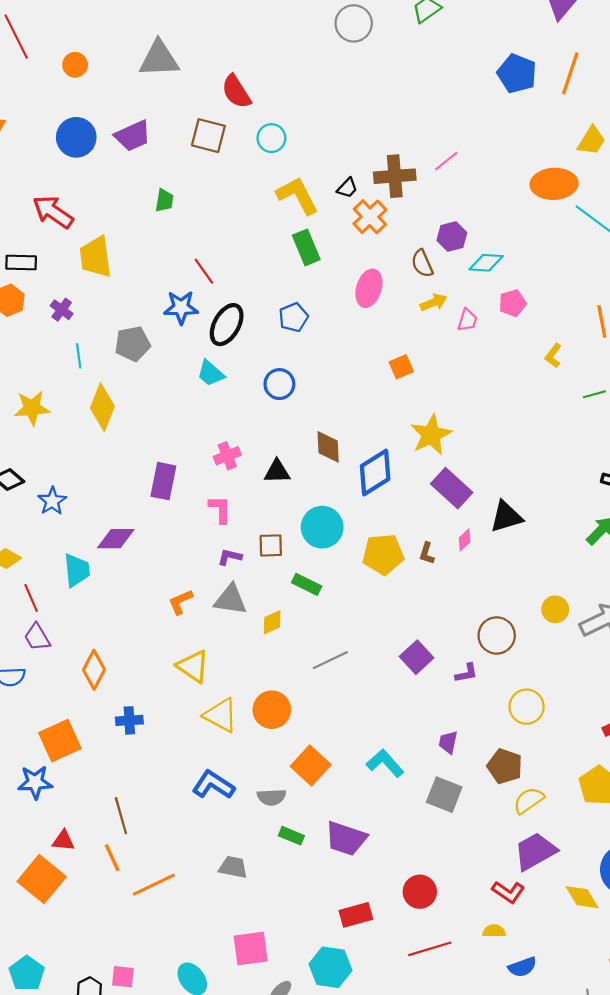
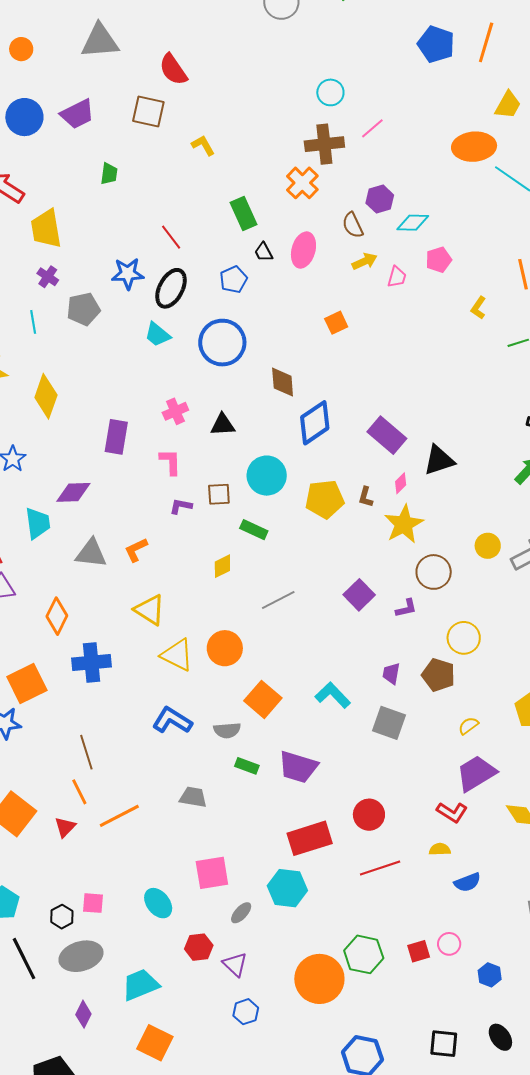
cyan circle: (271, 138) -> (330, 92), moved
black trapezoid: (347, 188) -> (264, 252), moved, turned 110
yellow L-shape: (298, 196) -> (203, 145), moved, size x0.6
red line: (204, 271) -> (171, 237), moved
purple cross: (62, 310) -> (48, 277), moved
blue circle: (279, 384) -> (222, 343), size x1.6
yellow diamond: (102, 407) -> (46, 396), moved
yellow star: (431, 435) -> (404, 524), moved
brown diamond: (328, 447) -> (283, 382), moved
gray triangle: (231, 600) -> (91, 553), moved
blue cross: (129, 720) -> (91, 663), size x1.5
brown pentagon: (505, 766) -> (438, 675), moved
yellow semicircle: (529, 800) -> (468, 726), size x0.7
red triangle: (63, 841) -> (65, 827), moved, turned -50
red rectangle: (356, 915) -> (310, 838), size x1.4

